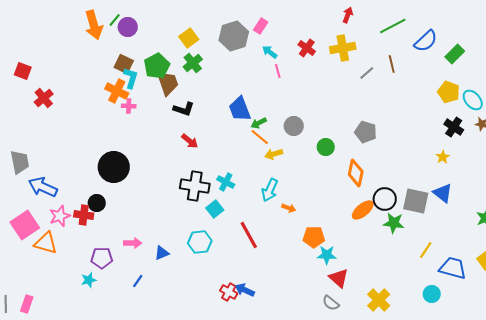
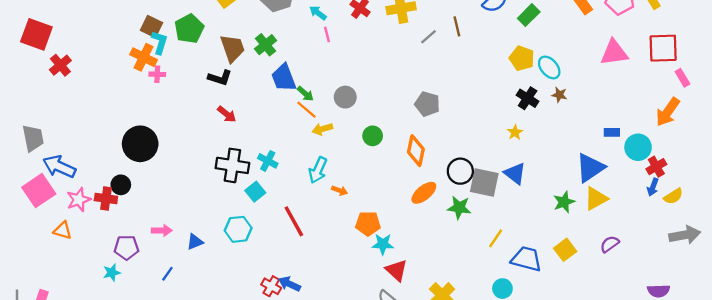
green cross: (193, 63) -> (265, 45), moved
red square: (23, 71) -> (36, 34), size x1.6
brown trapezoid: (168, 83) -> (232, 48), moved
green arrow: (259, 123) -> (305, 94), turned -112
green circle: (326, 147) -> (373, 136), moved
black circle: (385, 199) -> (460, 171), moved
pink square: (25, 225) -> (39, 191), moved
orange triangle: (46, 243) -> (63, 230), size x0.7

